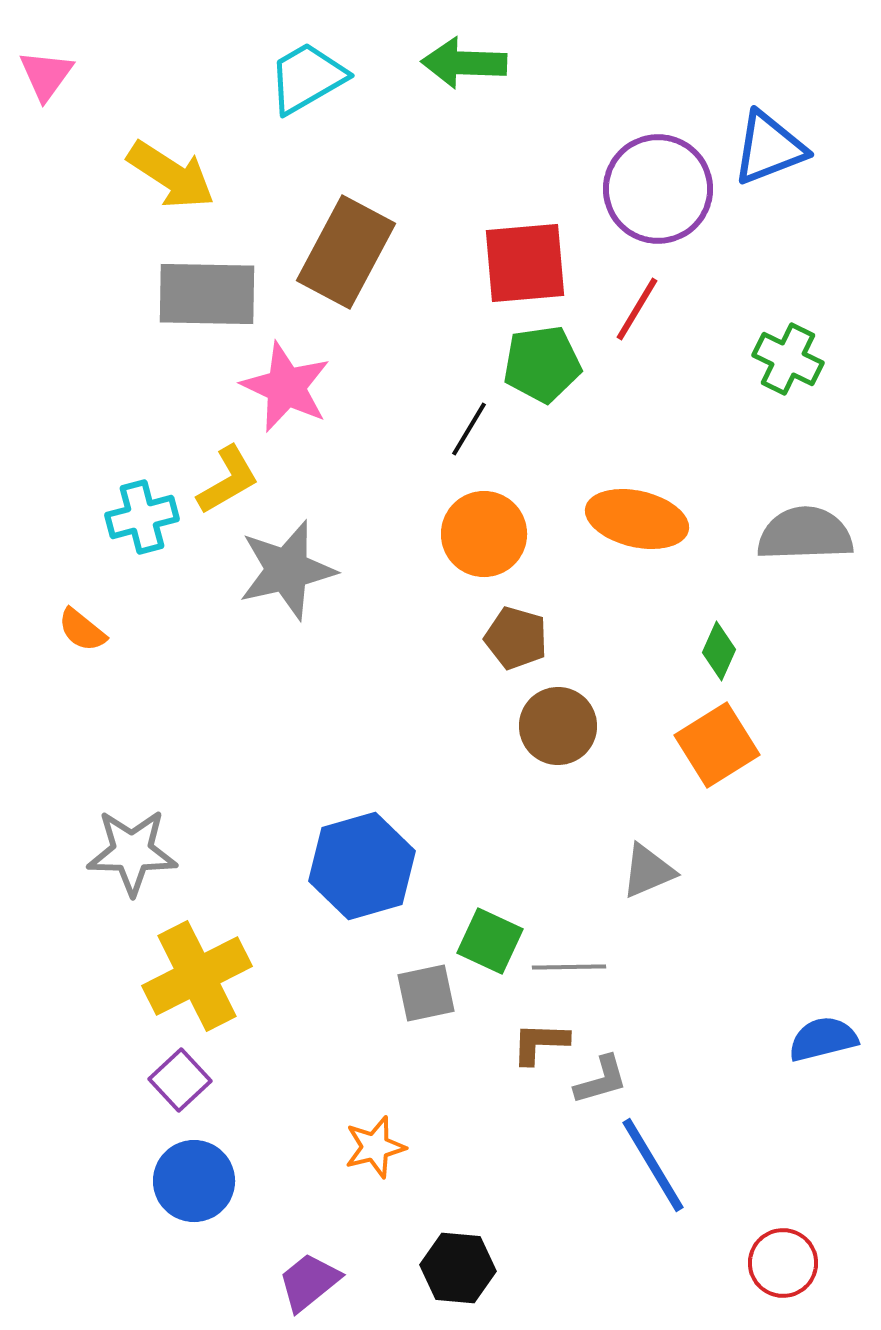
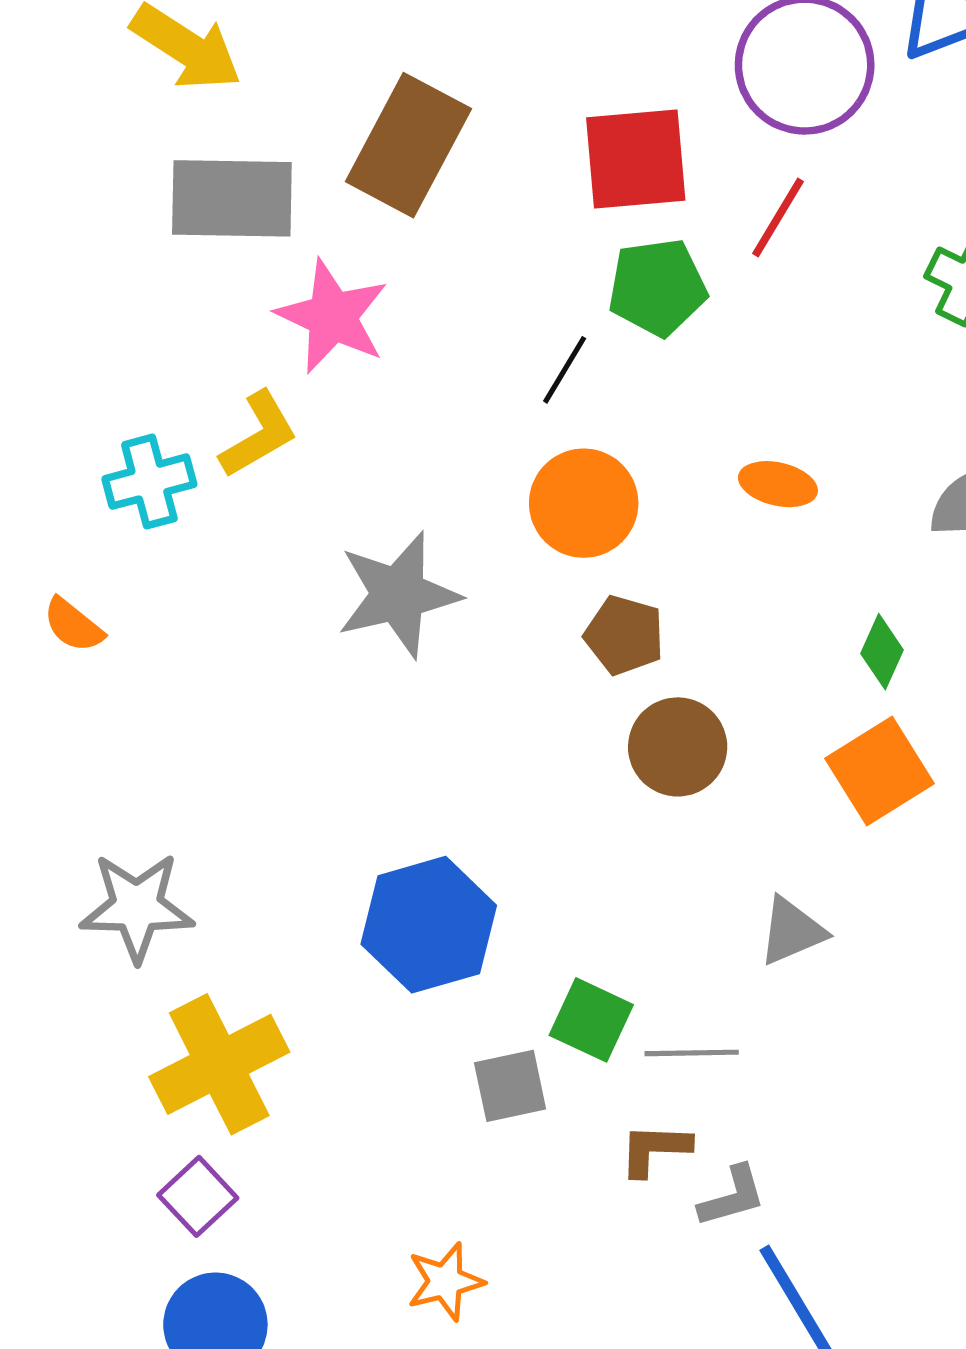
orange ellipse: (637, 519) -> (778, 484), size x0.6
gray star: (287, 570) -> (398, 595), moved

